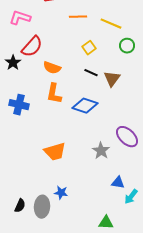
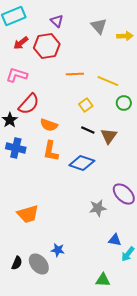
blue cross: (19, 105) -> (16, 148), moved
gray star: (101, 151) -> (98, 208), turned 30
orange trapezoid: (55, 152) -> (28, 214), moved
gray ellipse: (42, 207) -> (39, 264), turned -45

